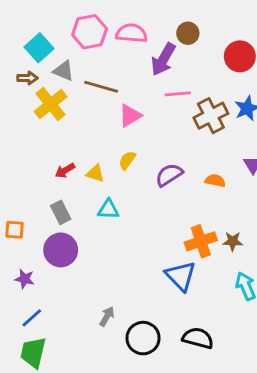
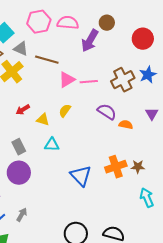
pink line: (178, 94) -> (89, 82), moved
red arrow: (65, 170) -> (23, 110), moved
purple semicircle: (169, 175) -> (107, 112), moved, turned 66
blue triangle: (181, 276) -> (81, 176), moved
gray arrow: (107, 316) -> (22, 215), moved

